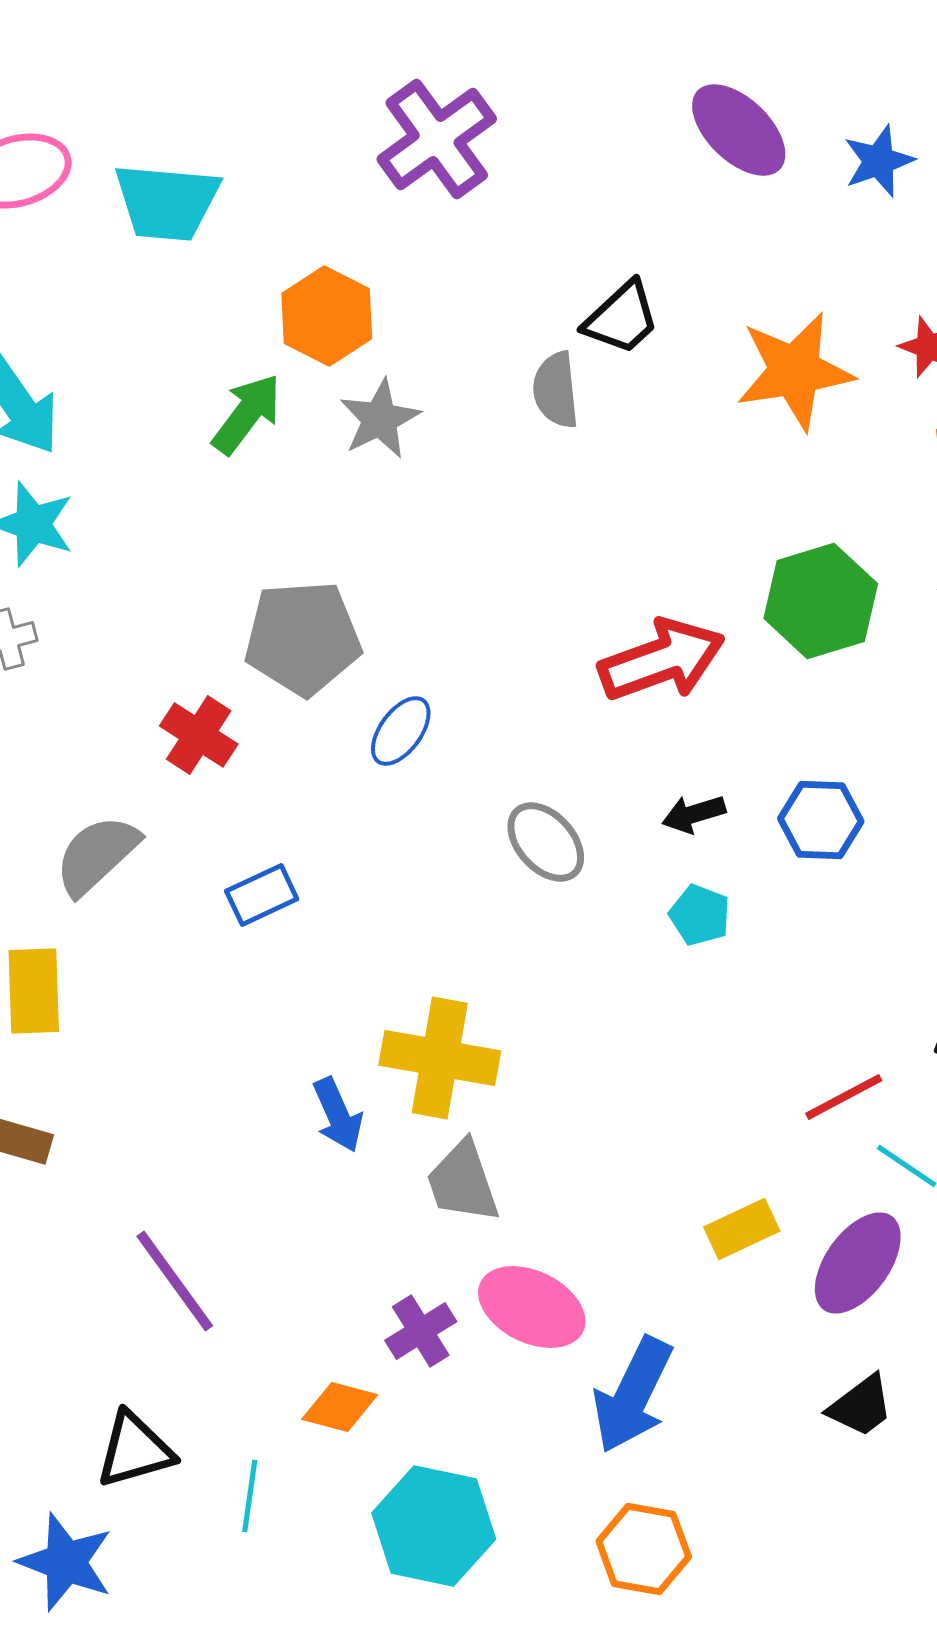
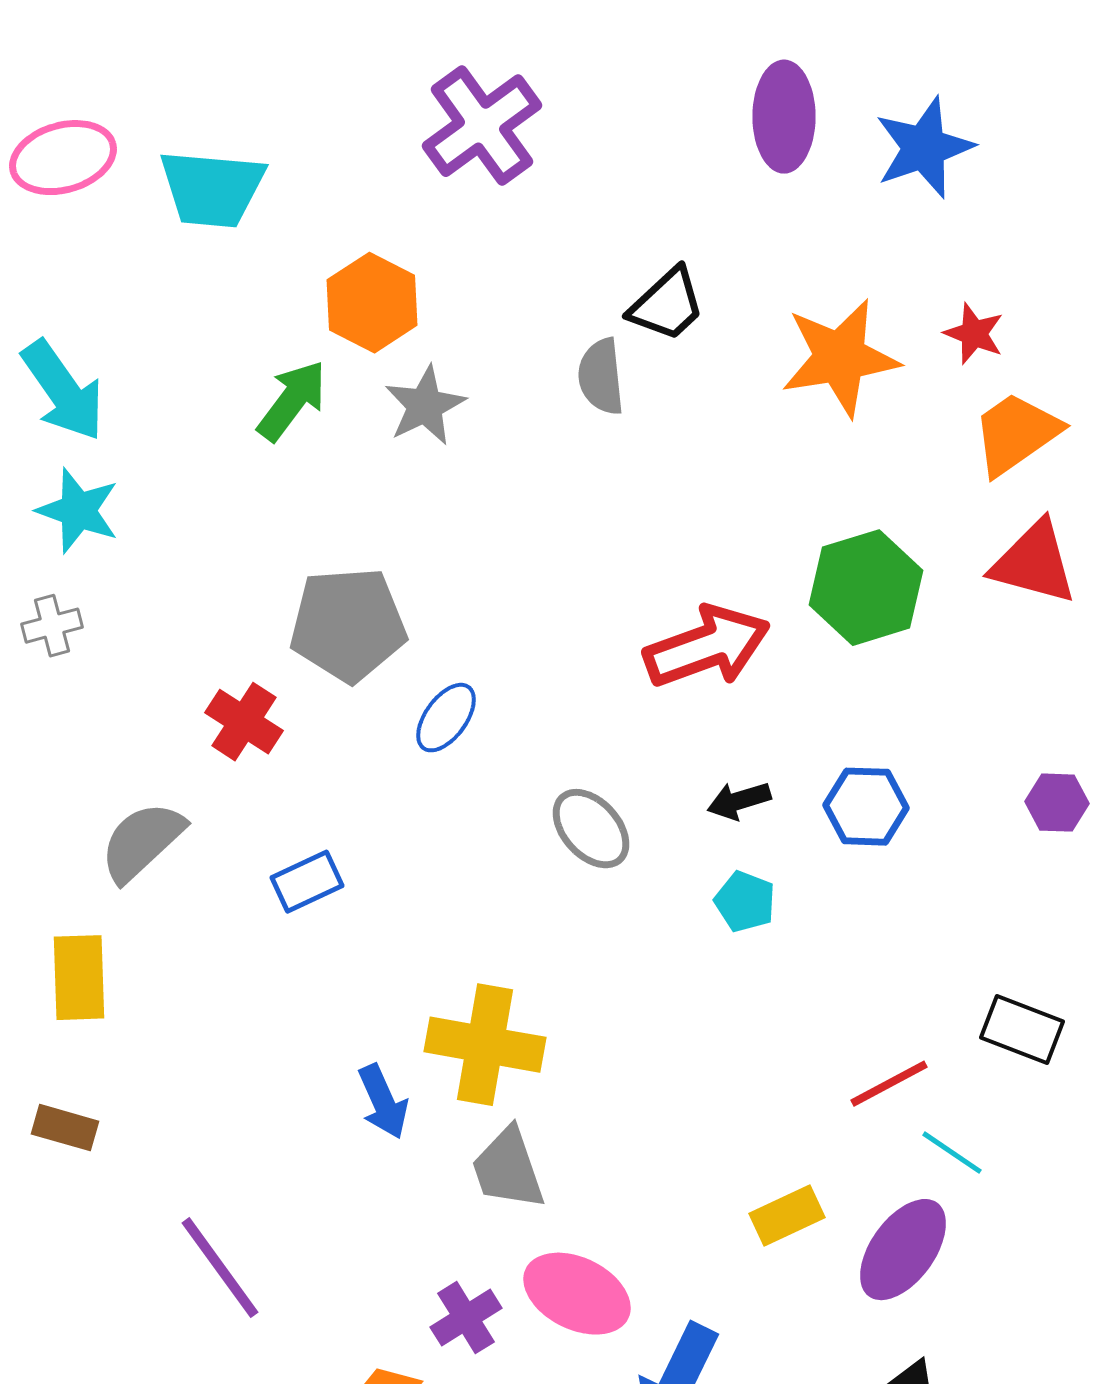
purple ellipse: (739, 130) -> (784, 117), turned 46
blue star: (879, 161) -> (924, 148), size x1.4

